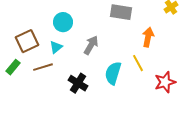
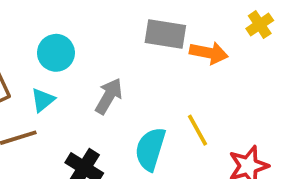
orange arrow: (148, 37) -> (209, 53), moved, turned 90

